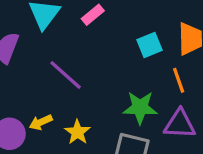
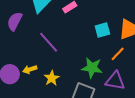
orange line: (179, 80) -> (118, 54), turned 56

